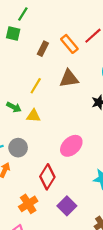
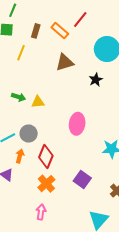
brown rectangle: (43, 49) -> (36, 31), moved
yellow line: (36, 86) -> (21, 53), moved
pink ellipse: (71, 146) -> (77, 124), turned -30
red diamond: (47, 177) -> (46, 157), moved

